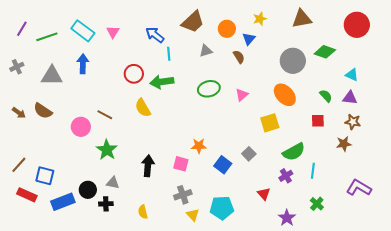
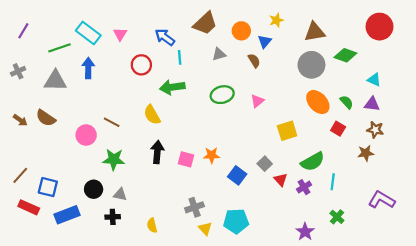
brown triangle: (302, 19) -> (315, 32), moved
green line: (47, 37) -> (60, 48), moved
red circle: (134, 74) -> (141, 65), moved
orange ellipse: (285, 95) -> (318, 102), moved
red square: (318, 121) -> (338, 129), turned 32
green star: (107, 150) -> (114, 159), turned -30
pink square: (181, 164) -> (186, 159), moved
black arrow: (148, 166) -> (157, 152), moved
black circle: (88, 190) -> (94, 189), moved
red triangle: (264, 194) -> (281, 180), moved

